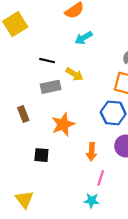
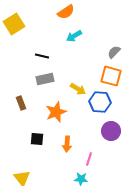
yellow arrow: (74, 74) -> (78, 89), moved
orange arrow: (92, 152) -> (67, 144), moved

